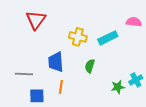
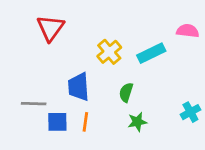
yellow cross: (78, 37) -> (109, 52), turned 36
green star: (118, 87) -> (137, 122), moved
blue square: (37, 96) -> (57, 122), moved

